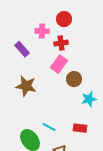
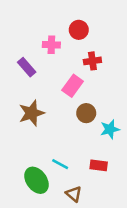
red cross: (61, 43) -> (92, 61), moved
brown circle: (74, 79) -> (86, 113), moved
brown star: (26, 86) -> (32, 113), turned -30

